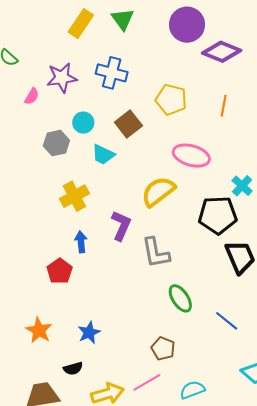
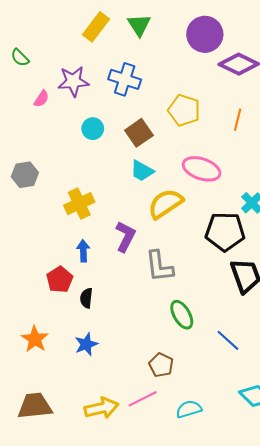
gray hexagon: (56, 143) -> (25, 175), moved
cyan trapezoid: (103, 154) -> (142, 171), moved
black semicircle: (73, 368) -> (86, 298), moved, turned 108

